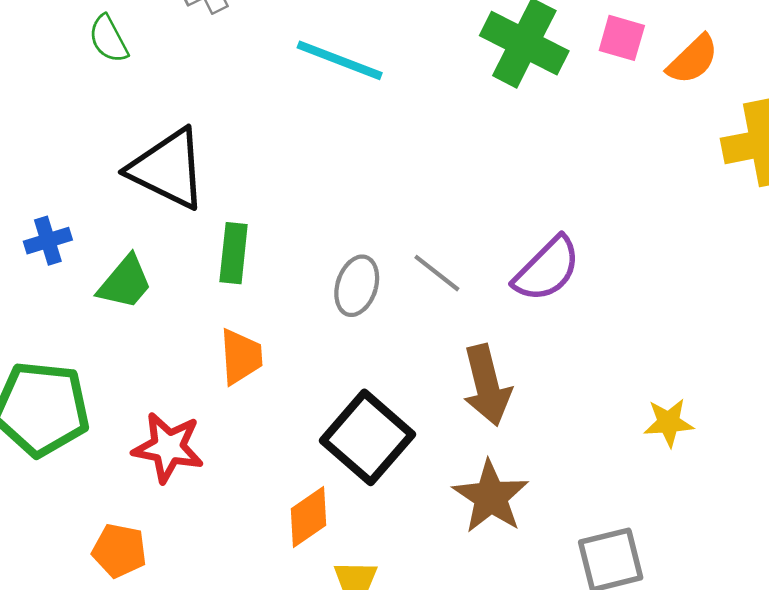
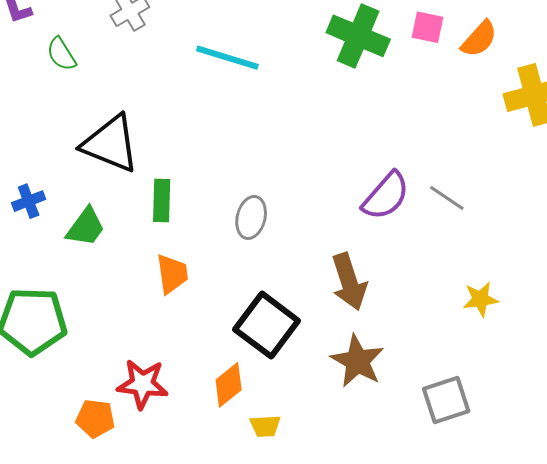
gray line: (437, 273) -> (447, 198), moved
red star: (168, 447) -> (143, 384), moved

